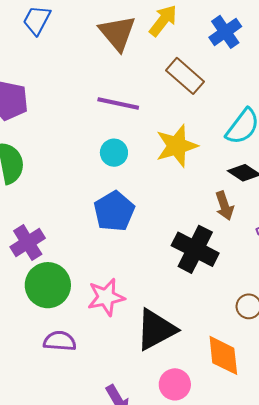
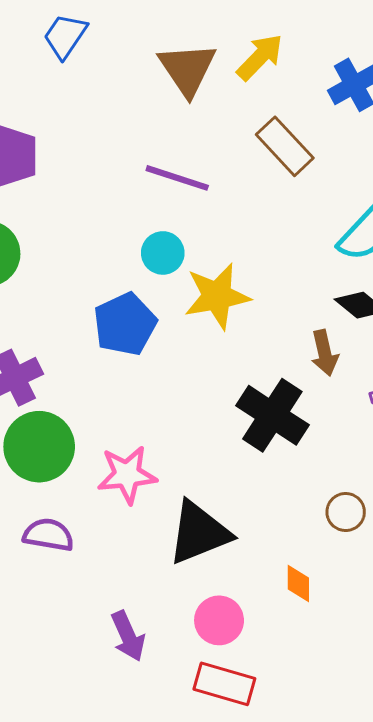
yellow star: (177, 146) -> (217, 296), moved
blue pentagon: (114, 211) -> (125, 324), moved
orange diamond: (223, 355) -> (298, 584), size x0.6

